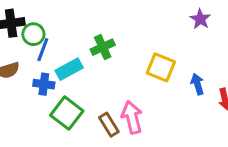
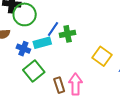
green circle: (33, 34) -> (25, 14), size x1.5
blue line: (43, 50) -> (53, 29), moved

